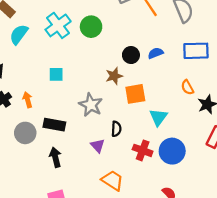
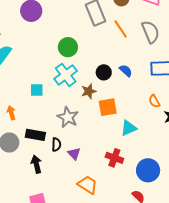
cyan cross: (58, 25) -> (66, 75), moved
blue semicircle: (156, 53) -> (126, 71), turned 64
cyan triangle: (158, 117) -> (129, 128), turned 30
black semicircle: (116, 129) -> (56, 145), moved
blue circle: (172, 151) -> (148, 170), moved

